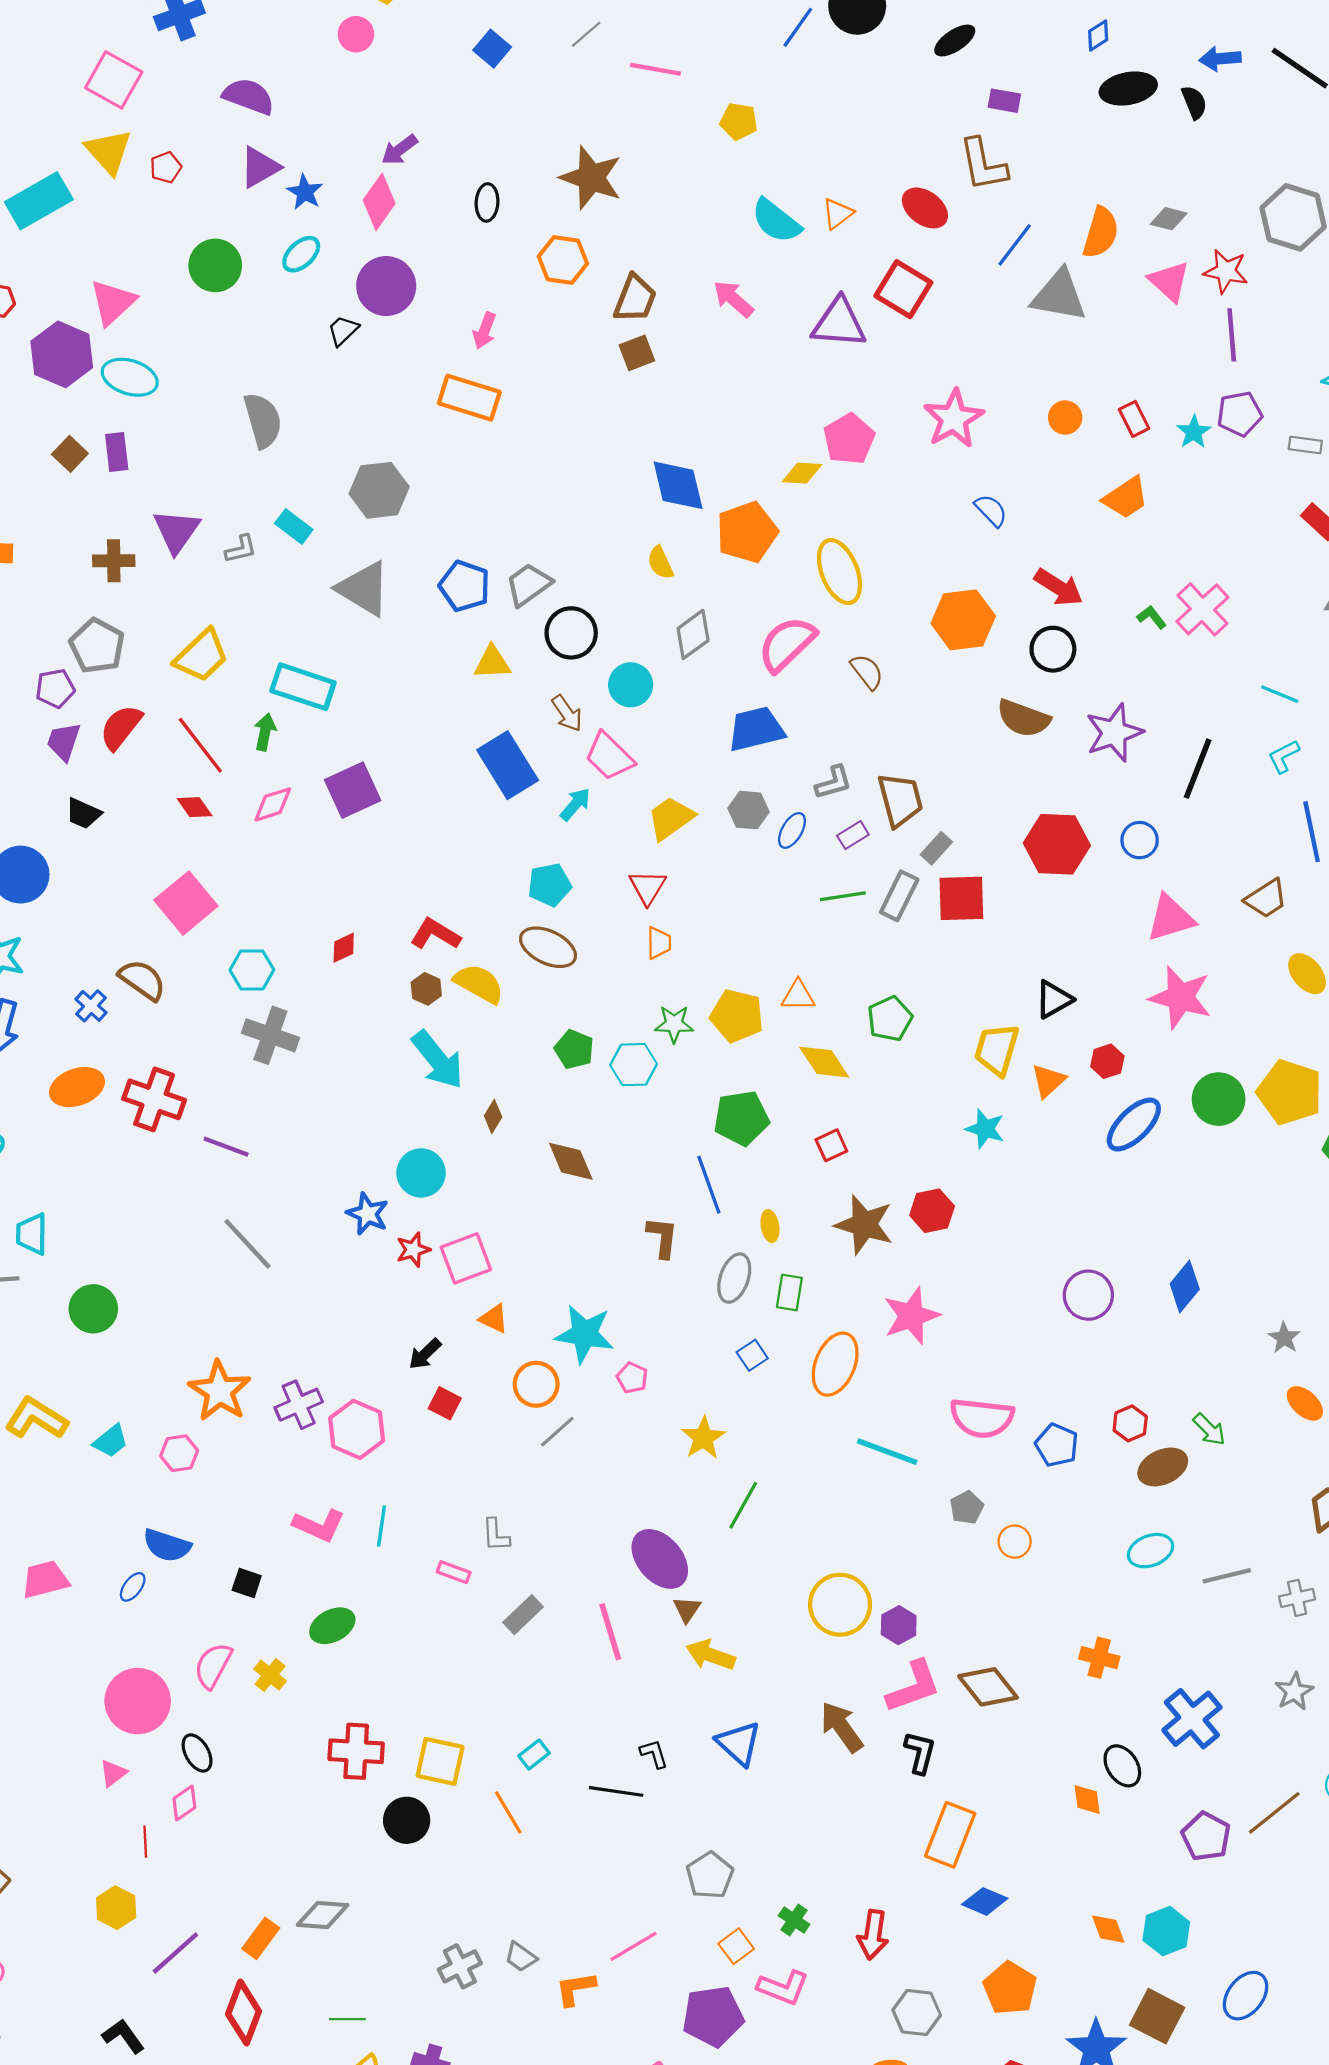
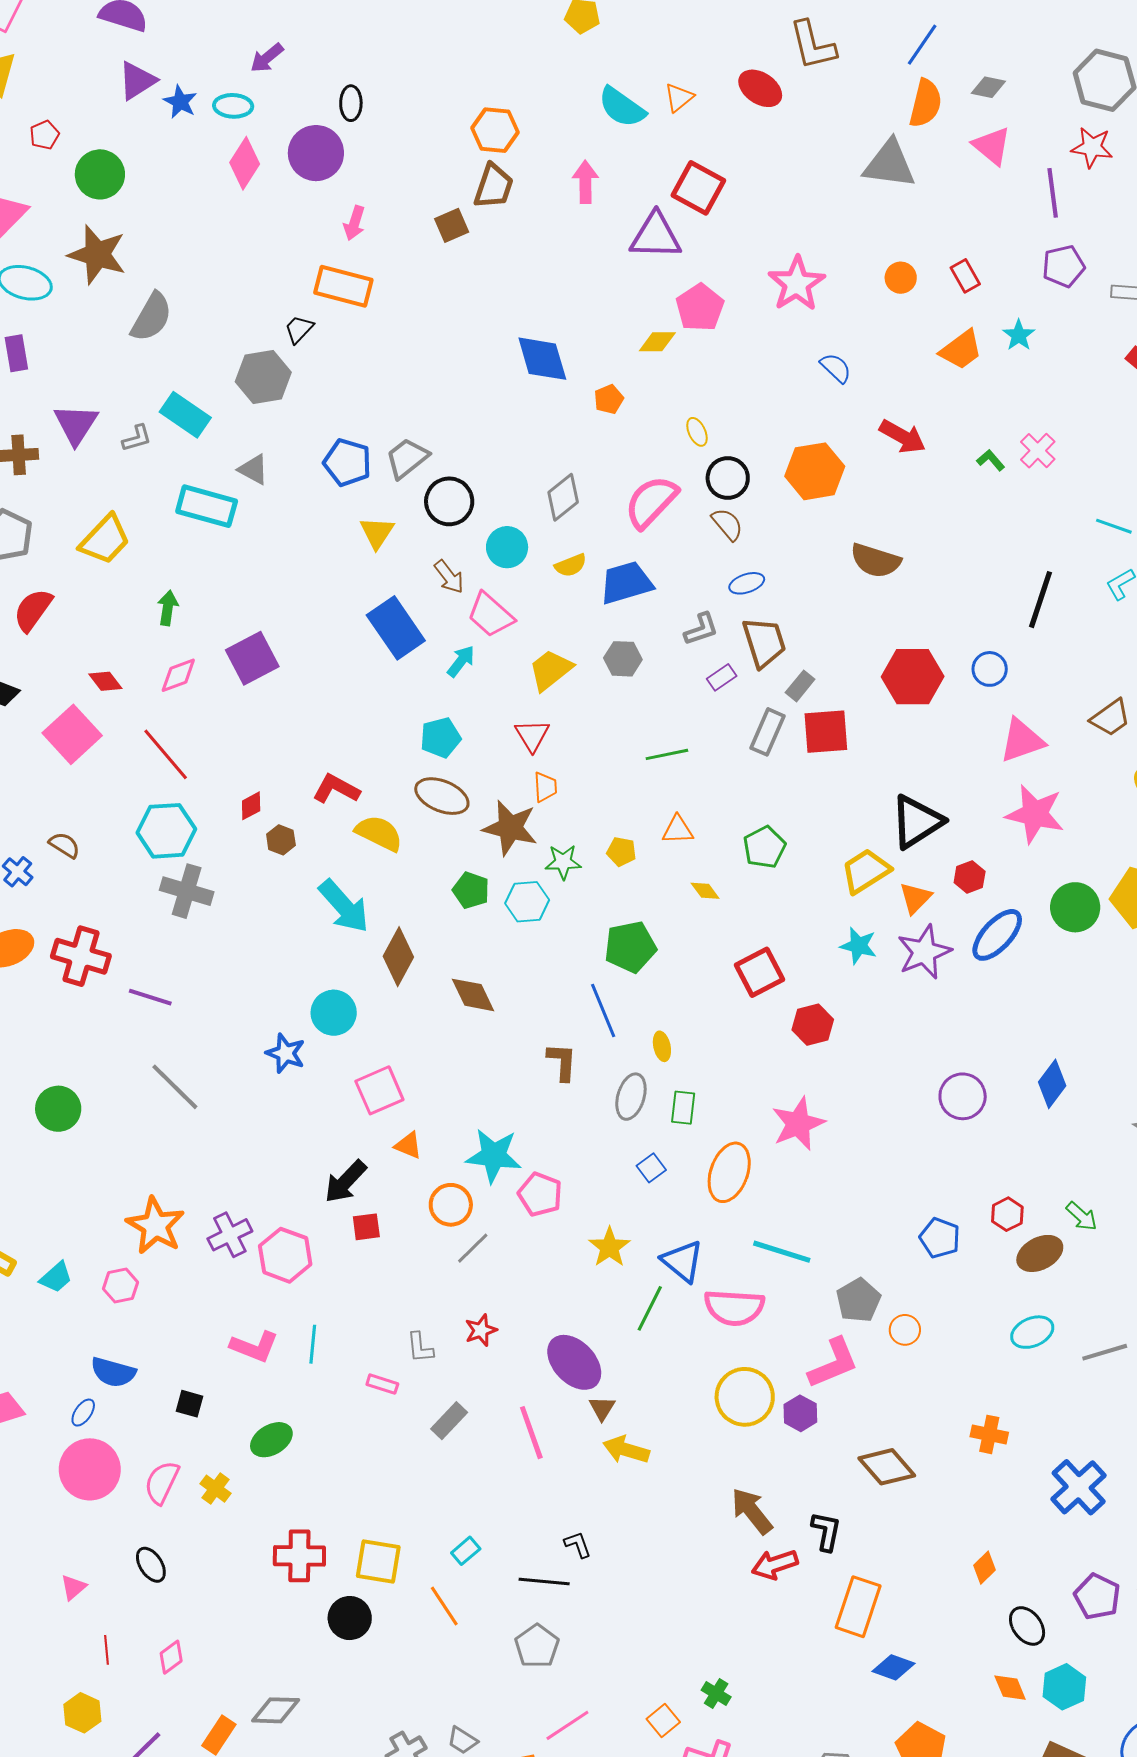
red pentagon: (166, 167) -> (44, 135), moved
brown star: (591, 178) -> (97, 255), moved
pink diamond: (379, 202) -> (245, 163), moved
blue line: (1015, 245) -> (922, 45), moved
cyan ellipse: (301, 254) -> (233, 106), moved, turned 48
orange hexagon: (563, 260) -> (495, 130), moved
red star: (1226, 271) -> (1092, 147), moved
purple circle: (386, 286) -> (316, 153), moved
red square: (903, 289) -> (698, 188), moved
pink arrow: (733, 299) -> (585, 182), turned 51
purple triangle: (839, 323) -> (656, 236), moved
black trapezoid: (343, 331) -> (299, 329), moved
brown square: (637, 353) -> (452, 225), moved
gray semicircle: (263, 420) -> (151, 317), turned 48
cyan star: (1194, 432) -> (1019, 335), moved
cyan rectangle: (294, 527) -> (185, 415), size x1.4
orange pentagon: (747, 532) -> (609, 399), size x0.5
yellow semicircle: (660, 563) -> (571, 565), moved, turned -84
yellow ellipse: (839, 572) -> (697, 432), size x0.5
gray triangle: (364, 589) -> (253, 469), size x0.6
pink cross: (1202, 609) -> (1038, 451), size x0.7
black circle: (1053, 649) -> (728, 478), moved
yellow triangle: (492, 662) -> (377, 533), turned -51
cyan rectangle: (303, 687) -> (207, 506), moved
purple star: (1114, 733) -> (924, 952), moved
red line: (200, 745) -> (166, 754), moved
blue ellipse: (792, 830) -> (747, 583), moved, turned 44
green line: (843, 896) -> (667, 754), moved
pink square: (186, 903) -> (72, 734), moved
cyan hexagon: (252, 970) -> (166, 831), size x1.4
brown semicircle: (142, 980) -> (64, 845), size x0.7
brown hexagon: (426, 989) -> (281, 840), moved
black triangle: (1054, 999) -> (917, 822), size x1.5
yellow pentagon: (737, 1016) -> (621, 852), size x0.6
yellow trapezoid: (997, 1049) -> (866, 871), turned 44
yellow diamond: (824, 1062) -> (705, 891), size x0.6
brown diamond: (493, 1116) -> (398, 957), size x1.8
red square: (831, 1145) -> (759, 972), moved, size x1.6
brown star: (864, 1225) -> (510, 828), moved
red star: (413, 1250) -> (481, 1330), moved
green circle: (93, 1309) -> (58, 1109), moved
black arrow: (425, 1354) -> (346, 1182), size x1.4
pink pentagon: (632, 1378) -> (540, 1194), size x1.5
red square: (445, 1403) -> (366, 1227), turned -32
pink semicircle: (982, 1418) -> (734, 1307), moved
gray pentagon: (967, 1508) -> (858, 1300), size x1.4
pink L-shape: (913, 1687) -> (833, 1363), moved
pink circle: (138, 1701) -> (90, 1469), moved
blue triangle: (739, 1743) -> (682, 1261), moved
black ellipse: (1122, 1766) -> (1027, 1626), moved
orange diamond: (1087, 1800) -> (984, 1568), turned 56
pink diamond: (184, 1803) -> (171, 1657), moved
gray pentagon: (710, 1875) -> (537, 1646), moved
red arrow: (873, 1935) -> (775, 1565), moved, turned 66

